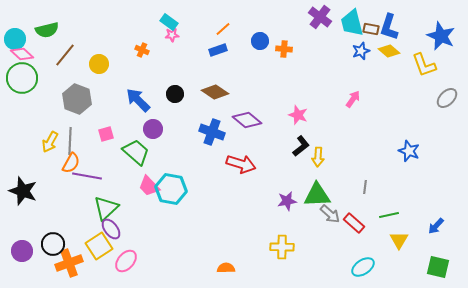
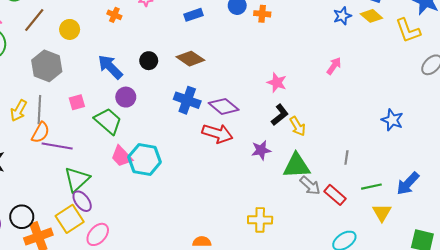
purple diamond: (247, 120) -> (224, 106), moved
yellow arrow: (318, 157) -> (298, 126), turned -36
purple star: (287, 201) -> (261, 150), moved
blue arrow: (436, 226) -> (408, 183), moved, size x1.4

